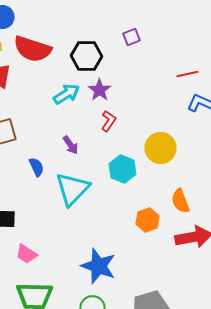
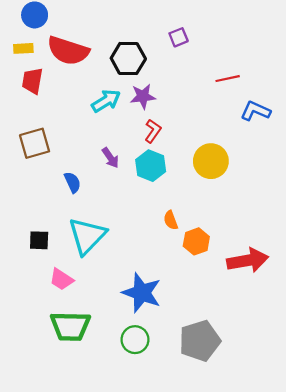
red line: (188, 74) -> (228, 79), moved
purple star: (100, 90) -> (143, 96), turned 30
cyan hexagon: (122, 169) -> (151, 166), moved
cyan triangle: (72, 189) -> (87, 236), moved
orange semicircle: (180, 201) -> (171, 220), moved, size x0.7

